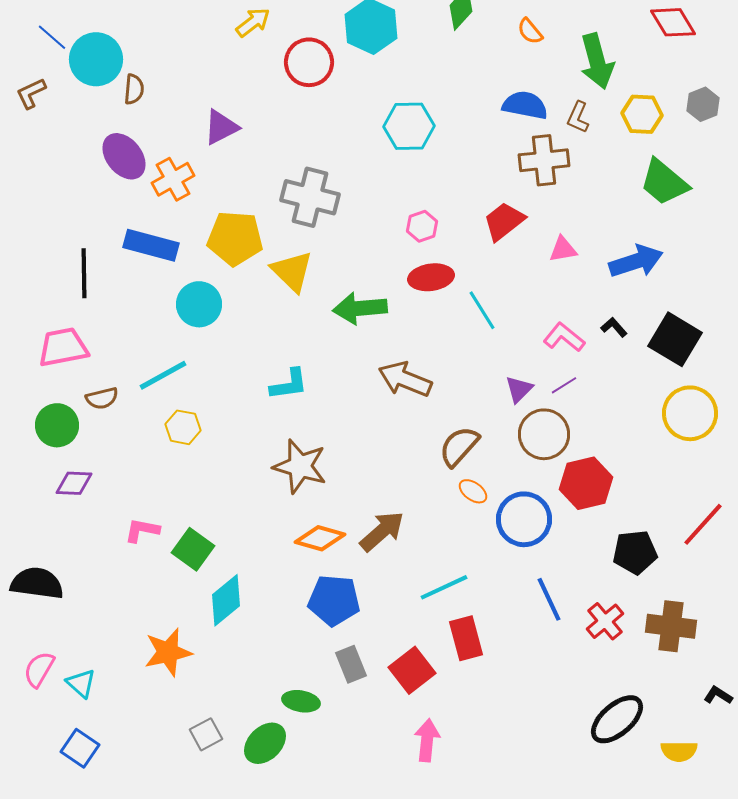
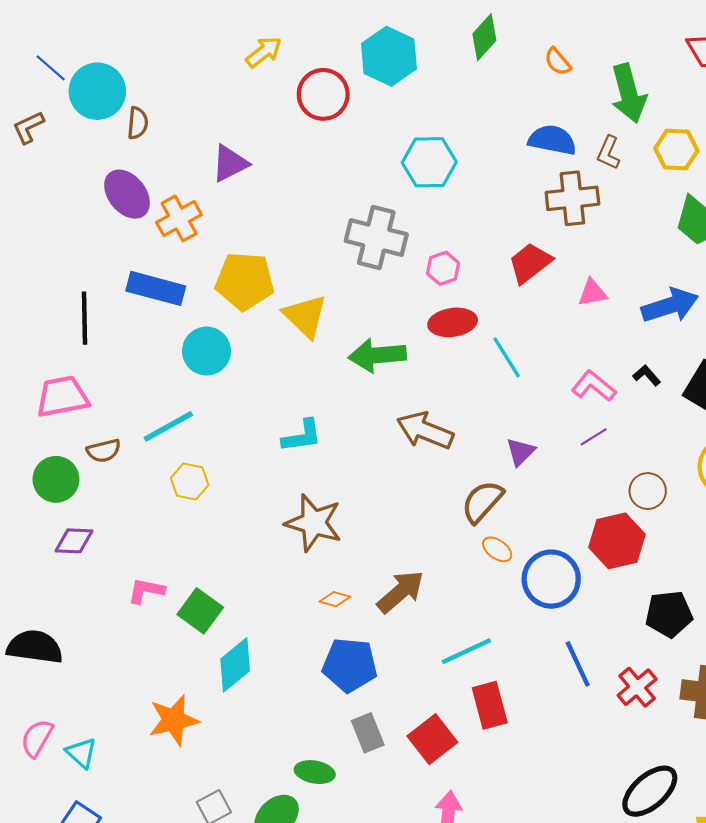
gray cross: (310, 197) -> (376, 238), moved
purple triangle: (519, 389) -> (520, 452), moved
brown circle: (544, 434) -> (648, 491), moved, size x0.7
orange diamond: (320, 538) -> (335, 599), size x0.6

